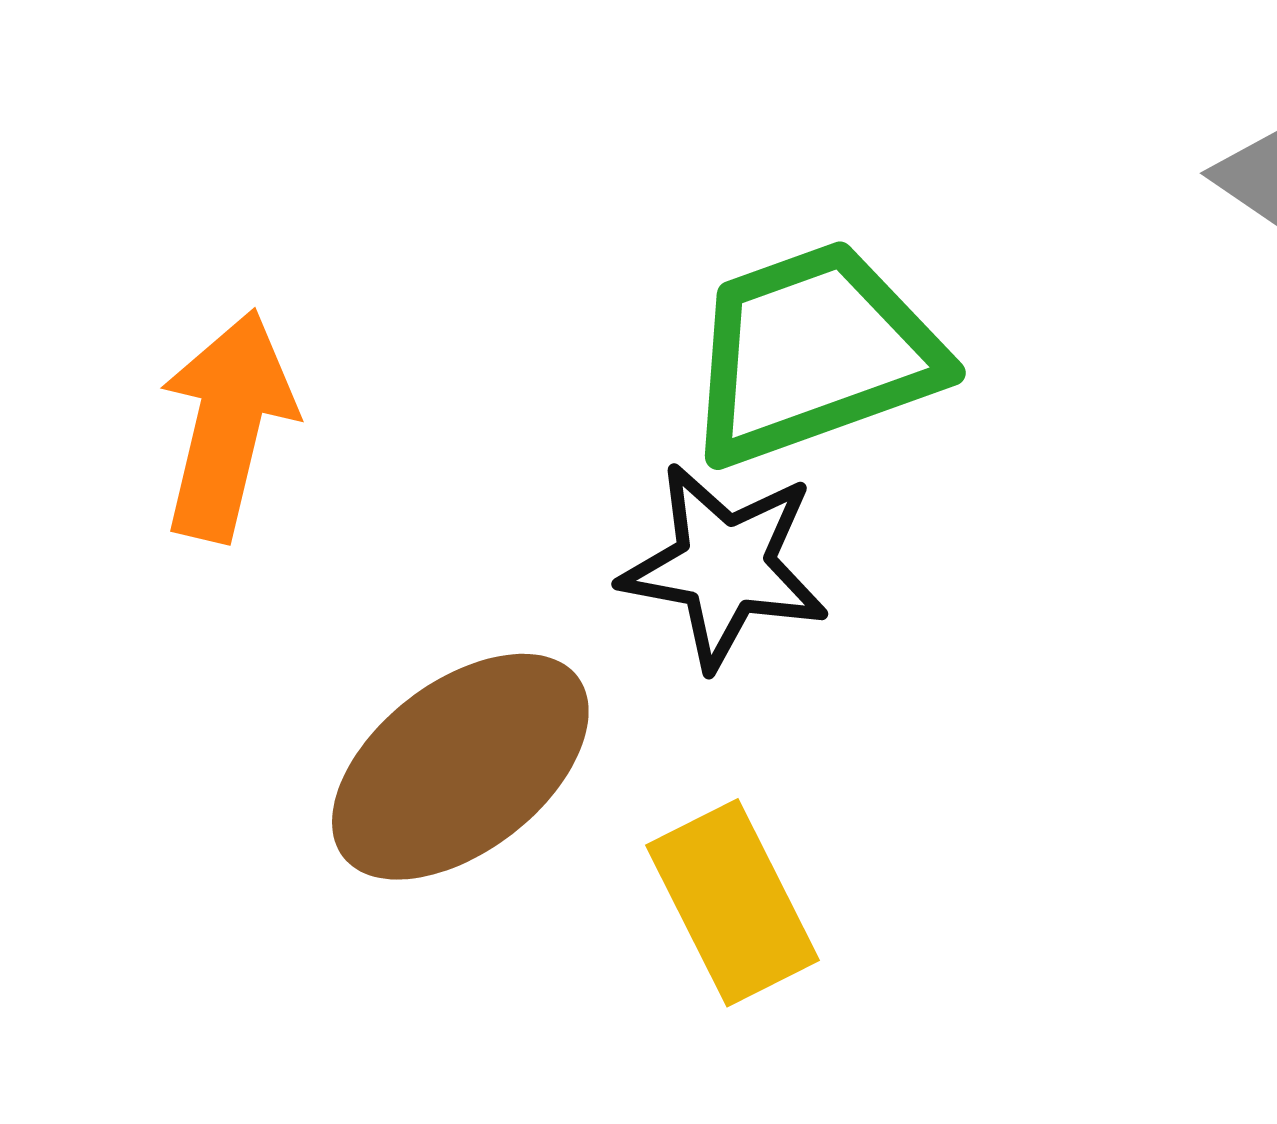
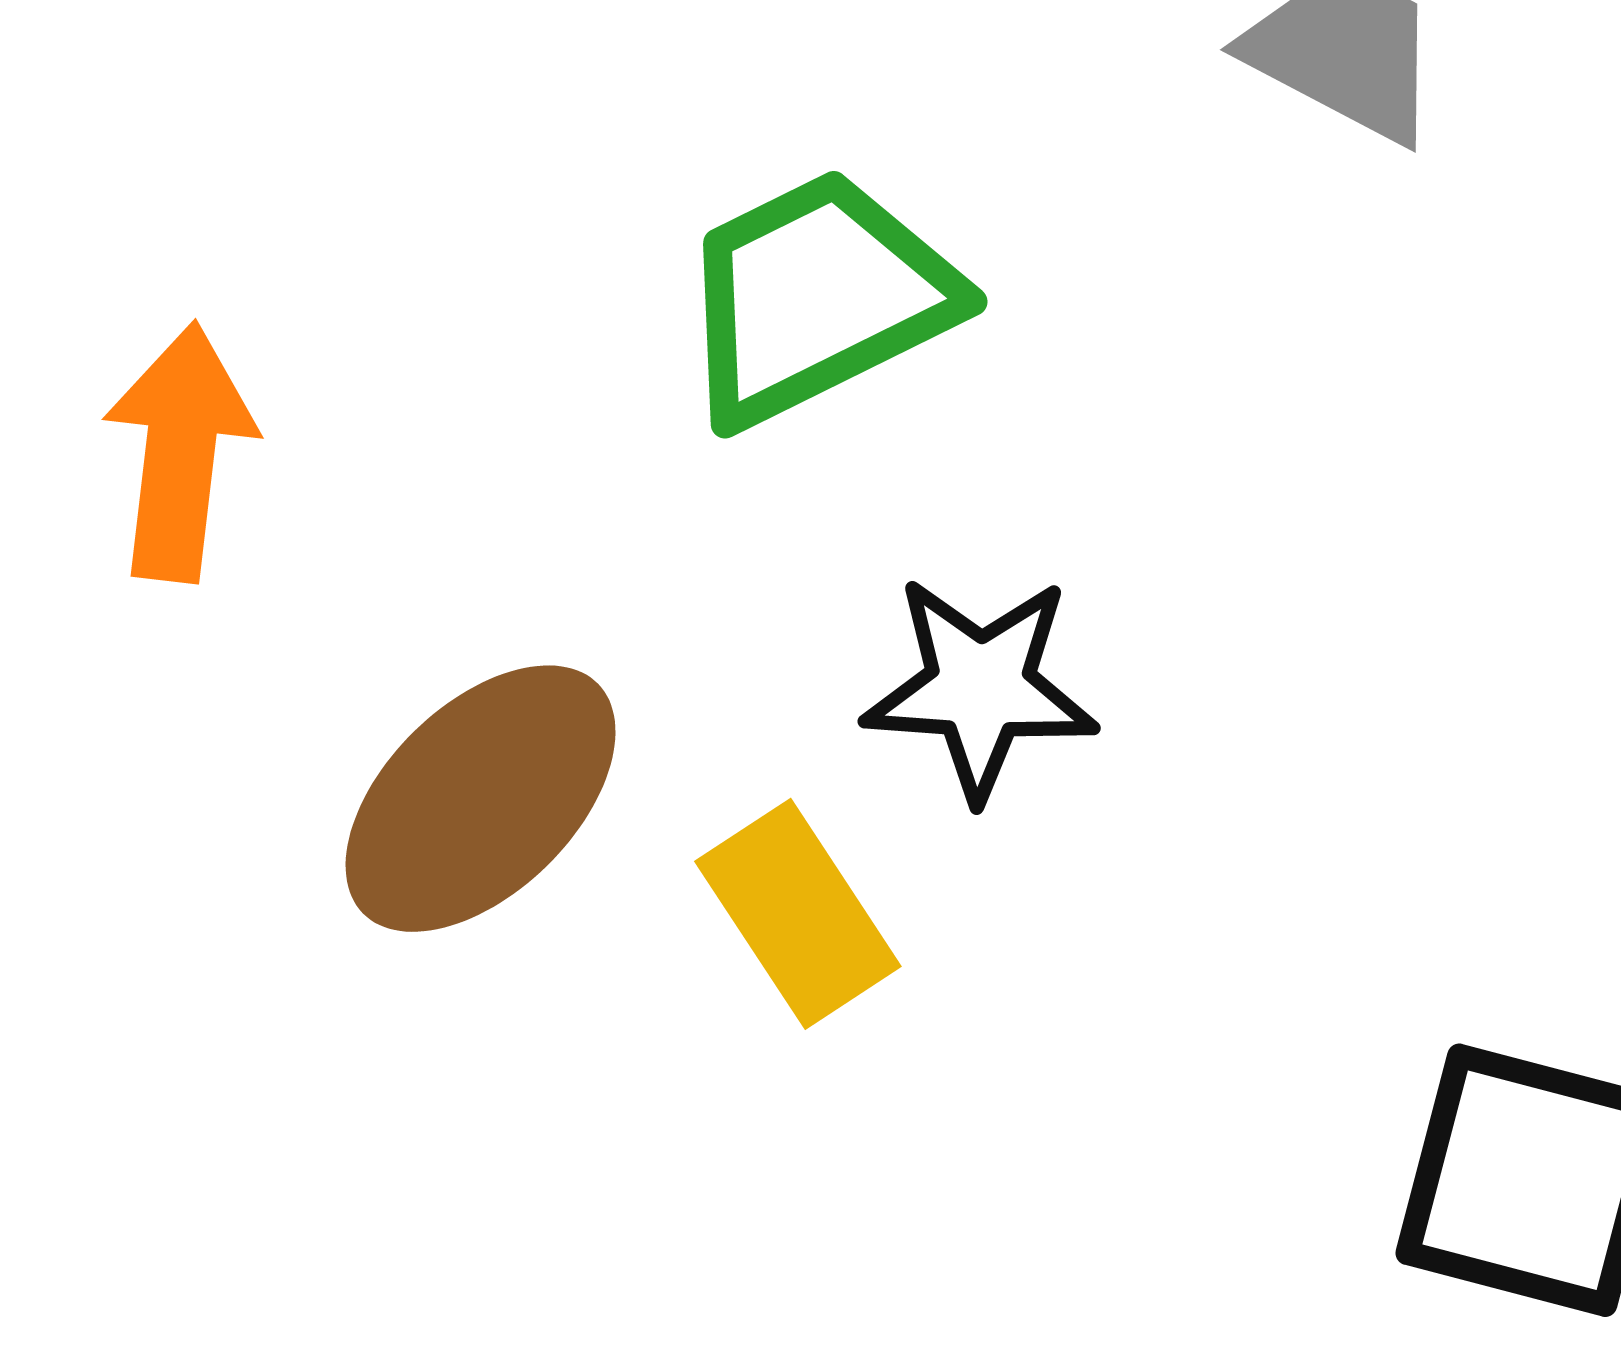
black star: (724, 566) -> (980, 688), moved

